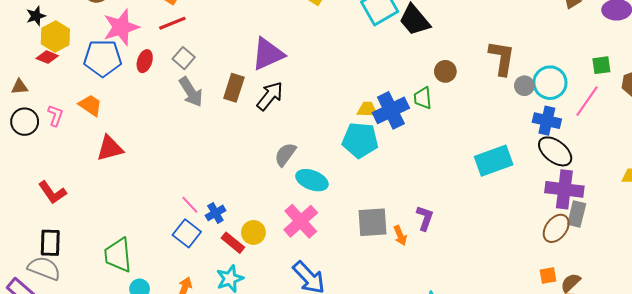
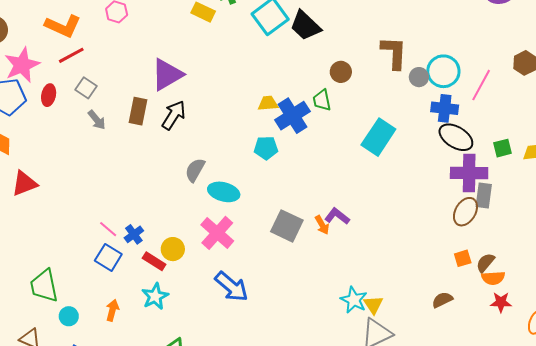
green square: (601, 65) -> (502, 148), moved
gray arrow: (191, 92) -> (97, 120), size x0.7
yellow trapezoid: (367, 109) -> (268, 103), moved
cyan pentagon: (360, 140) -> (266, 148), size x0.7
cyan rectangle: (494, 161) -> (378, 137), moved, turned -30
purple L-shape: (425, 218) -> (337, 216), turned -65
gray square: (372, 222) -> (287, 226), turned 36
orange arrow: (400, 236) -> (322, 225), moved

